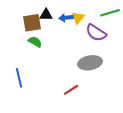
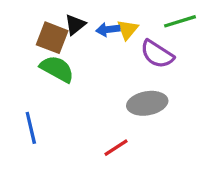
black triangle: (46, 15) -> (75, 25), turned -40
brown square: (32, 23) -> (52, 38), turned 30
green semicircle: (35, 42) -> (57, 69), size x1.5

